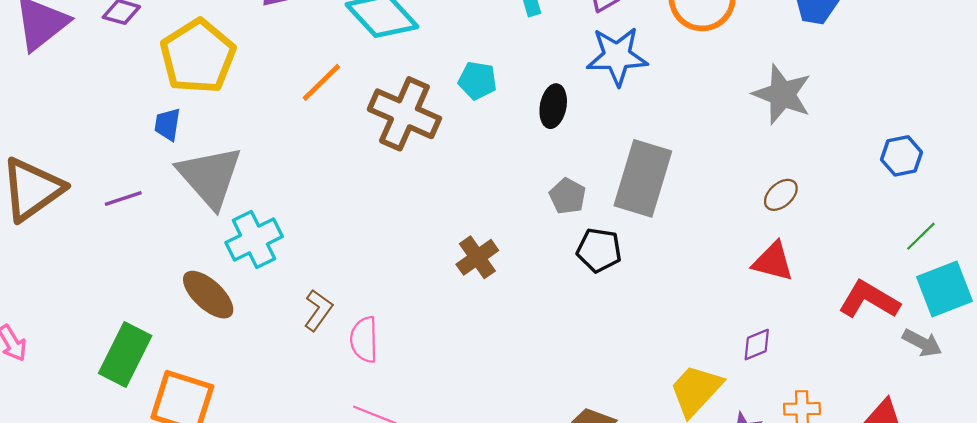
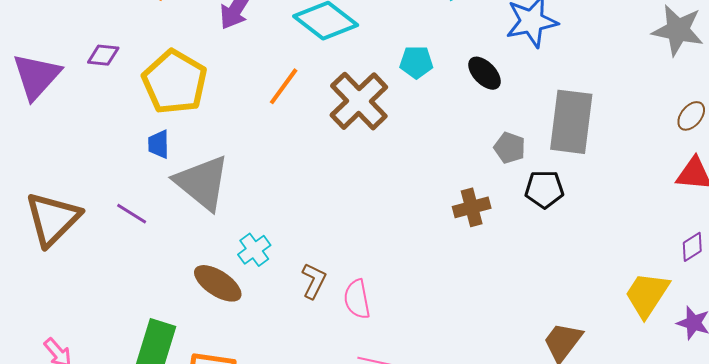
black ellipse: (553, 106) -> (484, 73), turned -45
brown cross: (404, 114) -> (359, 101), turned 32
purple line: (123, 198) -> (132, 214), turned 60
cyan cross: (254, 240) -> (254, 250), moved, size x0.7
brown cross: (477, 257) -> (472, 207), moved, turned 30

